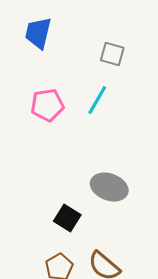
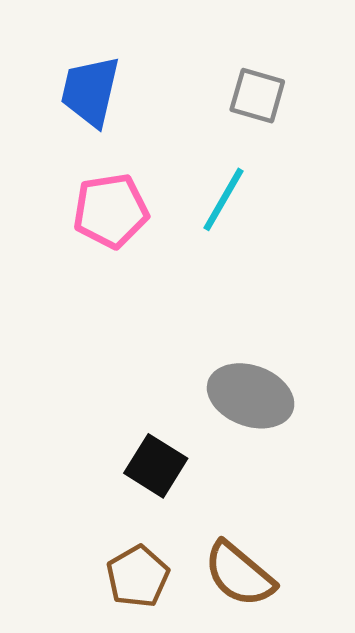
blue trapezoid: (38, 33) -> (90, 91), moved

